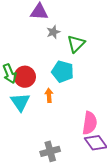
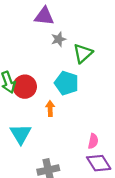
cyan triangle: (20, 102) -> (21, 134), moved
pink semicircle: (90, 123) -> (93, 141), size x0.6

